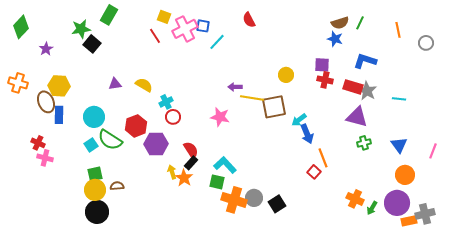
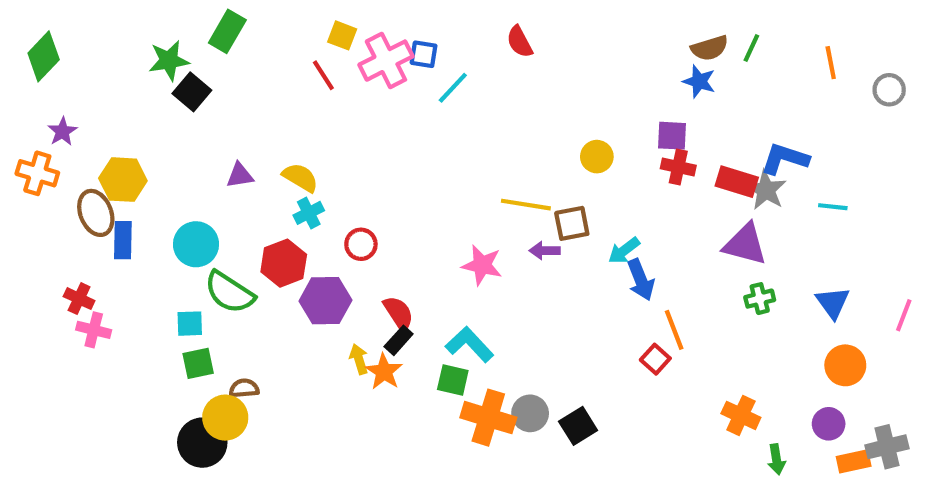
purple star: (46, 49) -> (62, 132), moved
blue L-shape: (365, 61) -> (785, 159), moved
purple arrow: (235, 87) -> (545, 251), moved
cyan cross: (166, 102) -> (309, 213), moved
brown square: (274, 107) -> (572, 223), size x0.7
pink star: (220, 117) -> (482, 265), moved
cyan square: (91, 145) -> (190, 324), moved, turned 32
yellow circle: (95, 190) -> (225, 418), moved
purple circle: (397, 203) -> (829, 424), size x0.6
green arrow: (372, 208) -> (776, 459), moved, turned -40

